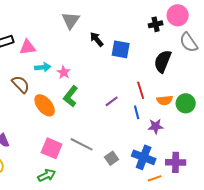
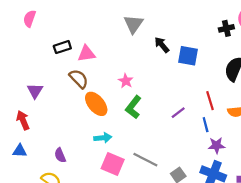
cyan arrow: (43, 67) -> (103, 138), moved
brown semicircle: (21, 84) -> (79, 79), moved
orange ellipse: (45, 105) -> (96, 104), moved
purple star: (156, 126) -> (216, 145), moved

